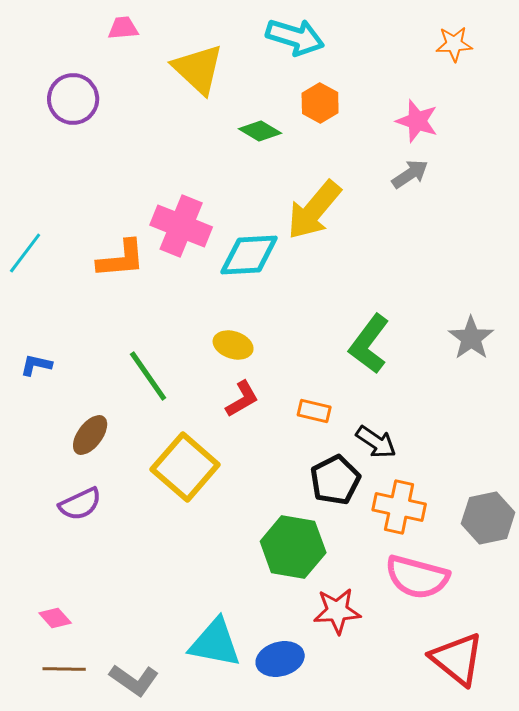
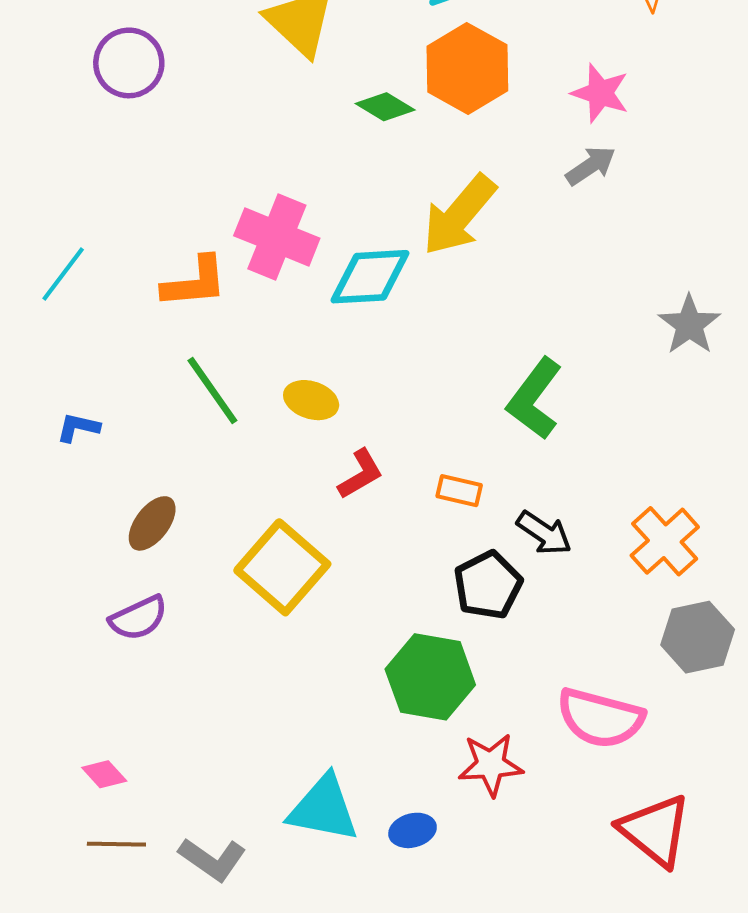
orange hexagon: (320, 103) -> (467, 68), size x1.6
gray star: (471, 338) -> (689, 325), moved
yellow ellipse: (233, 345) -> (311, 400), moved
green line: (148, 376) -> (212, 390), moved
orange cross: (399, 507) -> (665, 541), moved, turned 36
blue ellipse: (280, 659) -> (413, 830), size x0.7

